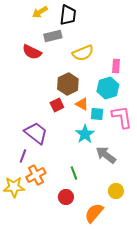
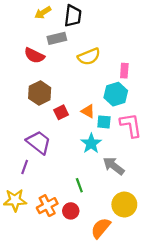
brown hexagon: (68, 84) -> (40, 93), moved
orange cross: (36, 175) -> (47, 206), moved
yellow circle: (116, 191) -> (124, 205), size x1.5

